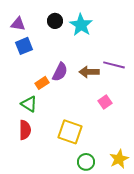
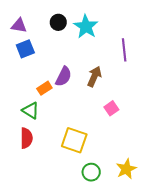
purple line: (114, 65) -> (124, 50), moved, turned 70
brown arrow: (89, 72) -> (94, 76), turned 114

